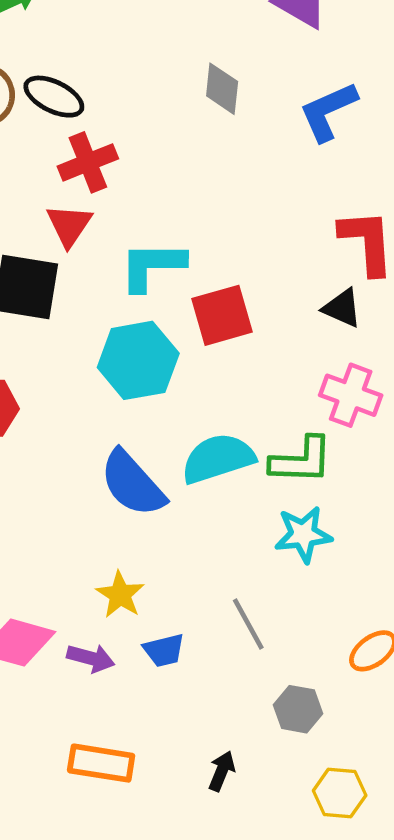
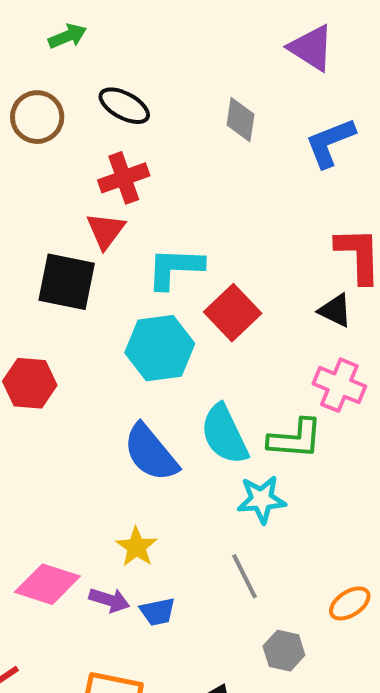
black ellipse: (54, 97) -> (124, 106), moved
red square: (222, 315) -> (233, 313), turned -30
cyan semicircle: (218, 458) -> (224, 434), turned -100
cyan star: (303, 534) -> (261, 499), moved
blue trapezoid: (164, 650) -> (158, 612), moved

